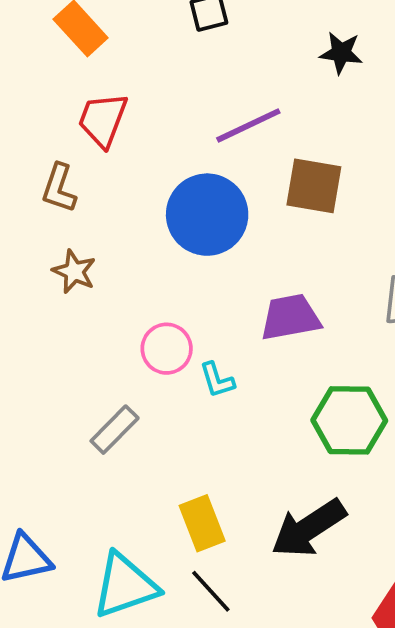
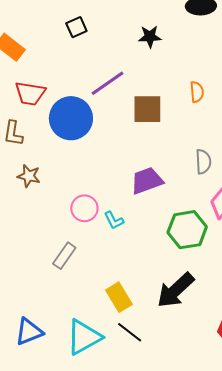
red trapezoid: (103, 120) -> (30, 93), turned -92
blue circle: (207, 215) -> (71, 118), moved

